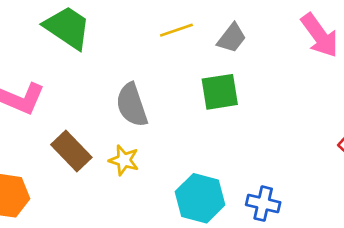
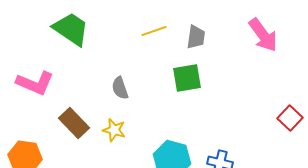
gray trapezoid: (232, 38) -> (196, 37), turned -30
gray semicircle: (132, 105) -> (120, 88), size x0.7

